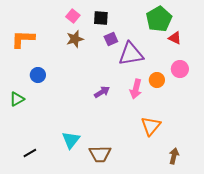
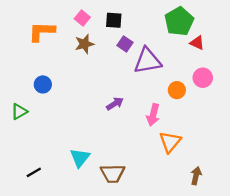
orange L-shape: (23, 39) -> (42, 32), moved
purple square: (111, 39) -> (125, 44), turned -32
pink arrow: (136, 89) -> (153, 115), moved

